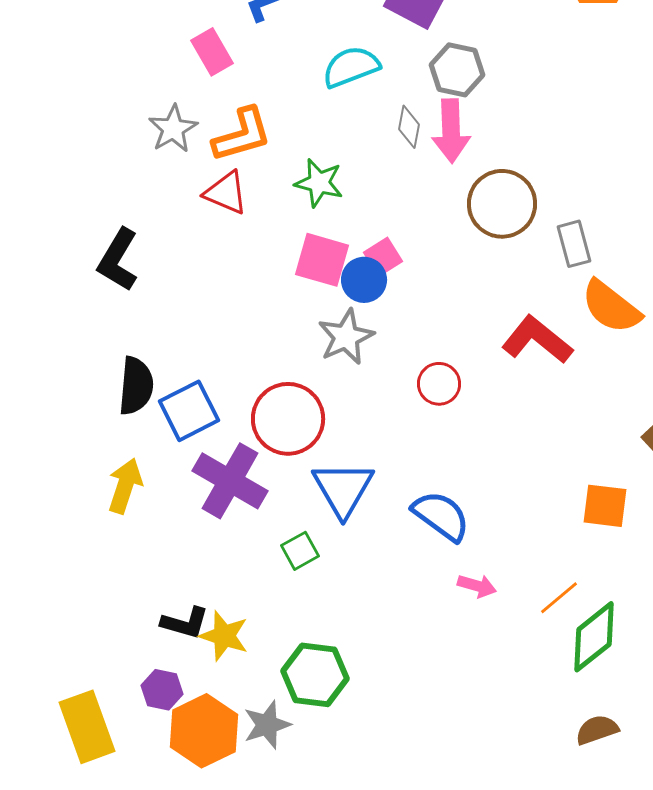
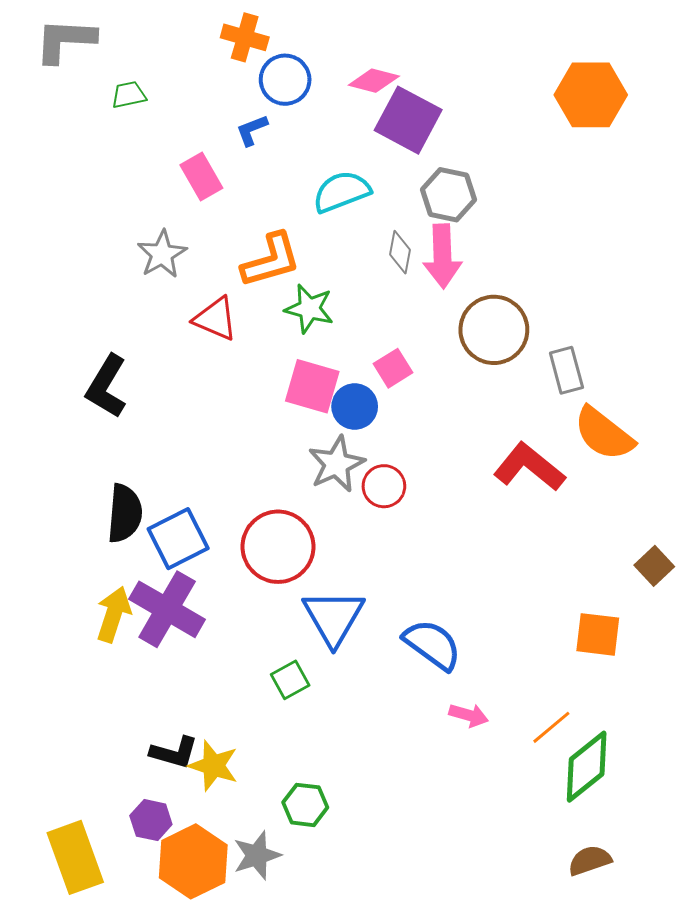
orange L-shape: (242, 135) -> (271, 260), moved
pink square: (383, 257) -> (393, 368), moved
red circle: (439, 384) -> (384, 486), moved
purple cross: (230, 481) -> (167, 609), moved
green hexagon: (315, 675) -> (305, 805), size x0.7

